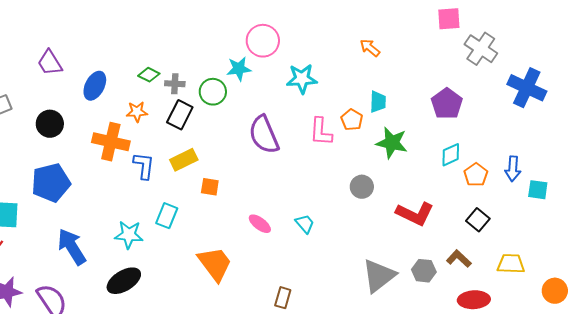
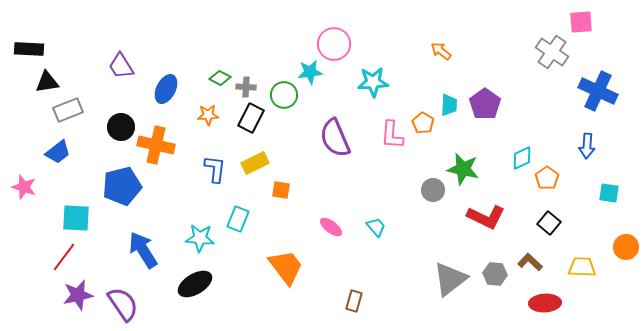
pink square: (449, 19) -> (581, 22), moved
purple pentagon: (447, 104) -> (485, 104), moved
orange cross: (111, 142) -> (156, 145), moved
green star: (392, 143) -> (463, 169), moved
blue arrow: (513, 169) -> (587, 146), moved
orange circle: (555, 291) -> (626, 247), moved

